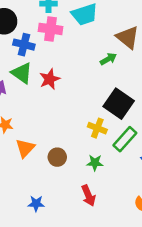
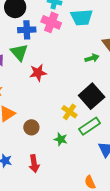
blue cross: (24, 45) -> (27, 30), turned -30
red star: (50, 79) -> (38, 73), moved
red arrow: (88, 196) -> (34, 164), moved

